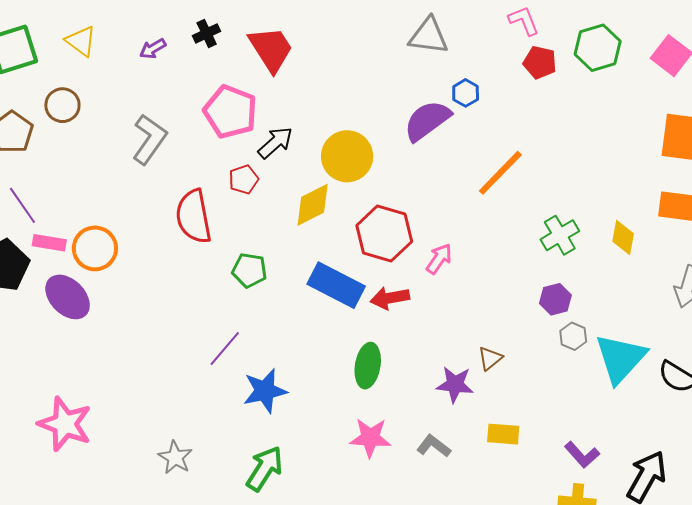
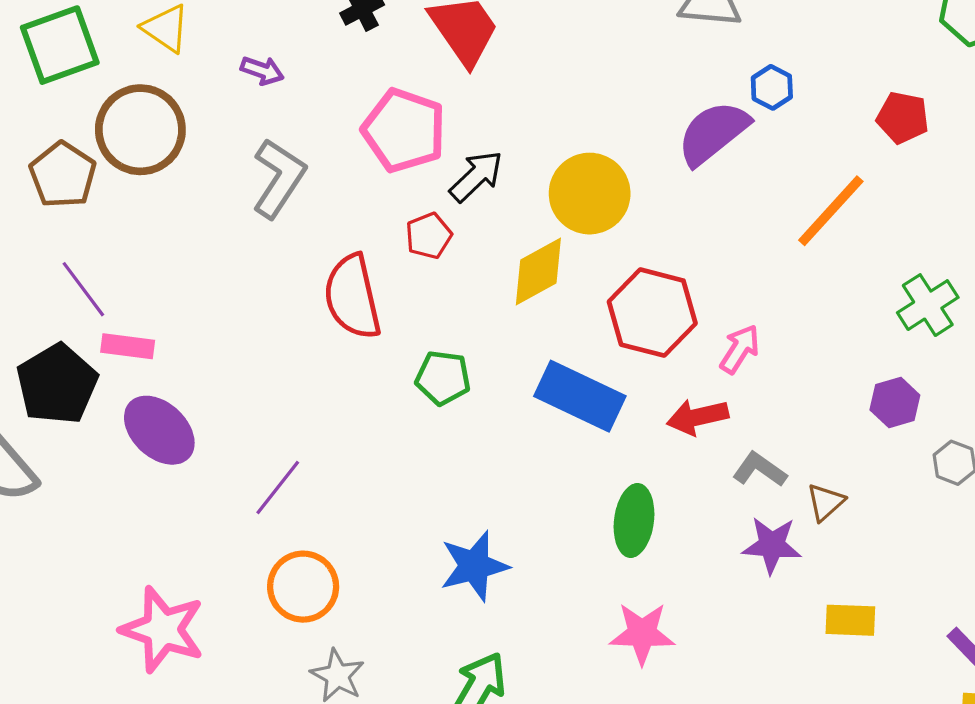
purple arrow: (153, 49) -> (262, 71), moved, turned -128
red pentagon: (540, 62) -> (903, 118), moved
brown circle: (62, 105) -> (140, 130), size x1.6
orange circle: (95, 248) -> (303, 587), moved
red arrow: (390, 298) -> (698, 417), moved
purple hexagon: (555, 299) -> (895, 402), moved
purple line: (225, 348) -> (278, 487), moved
gray L-shape: (434, 446) -> (760, 470), moved

